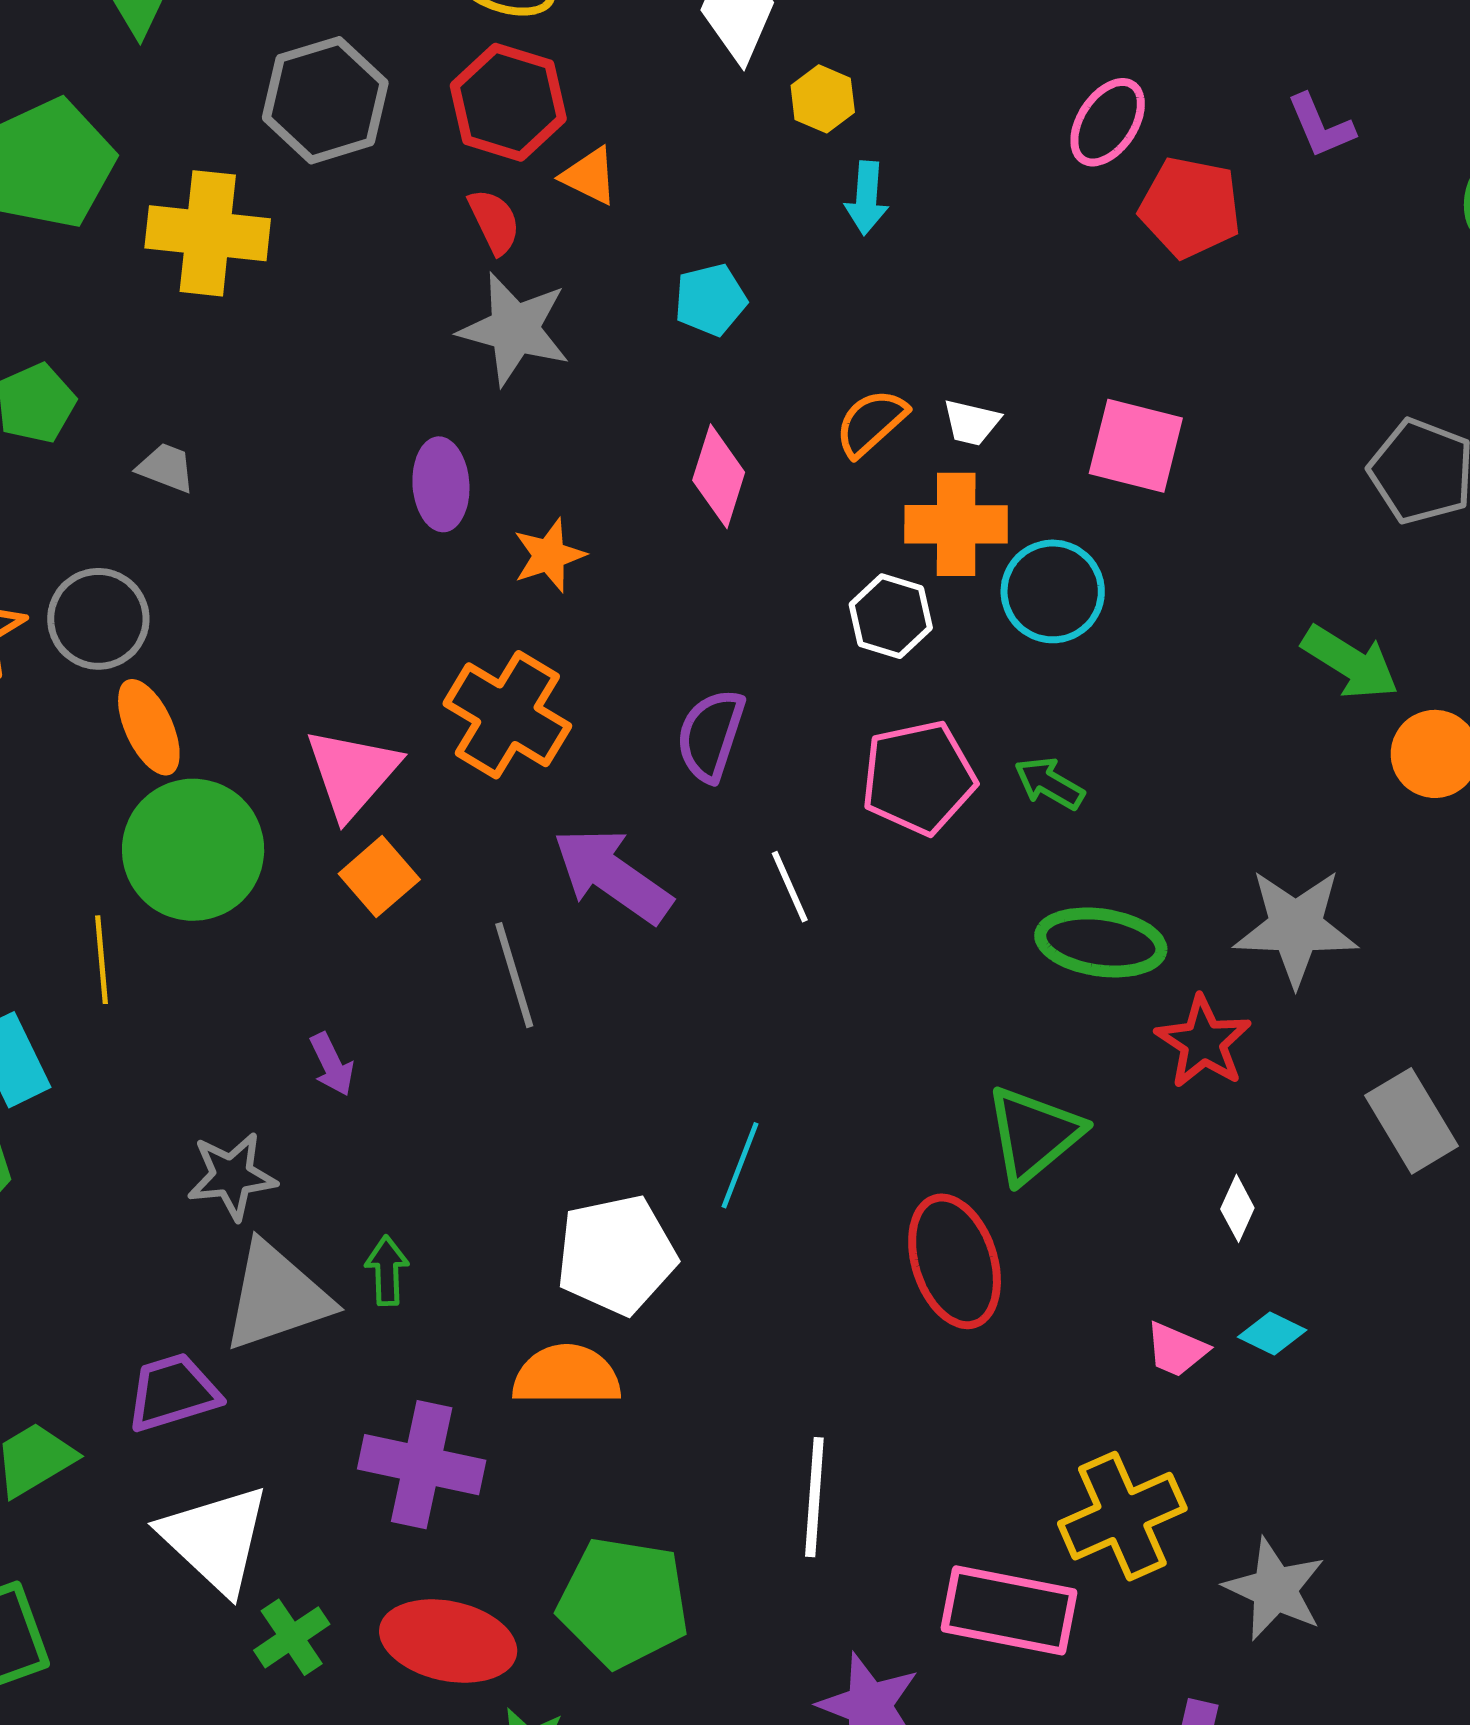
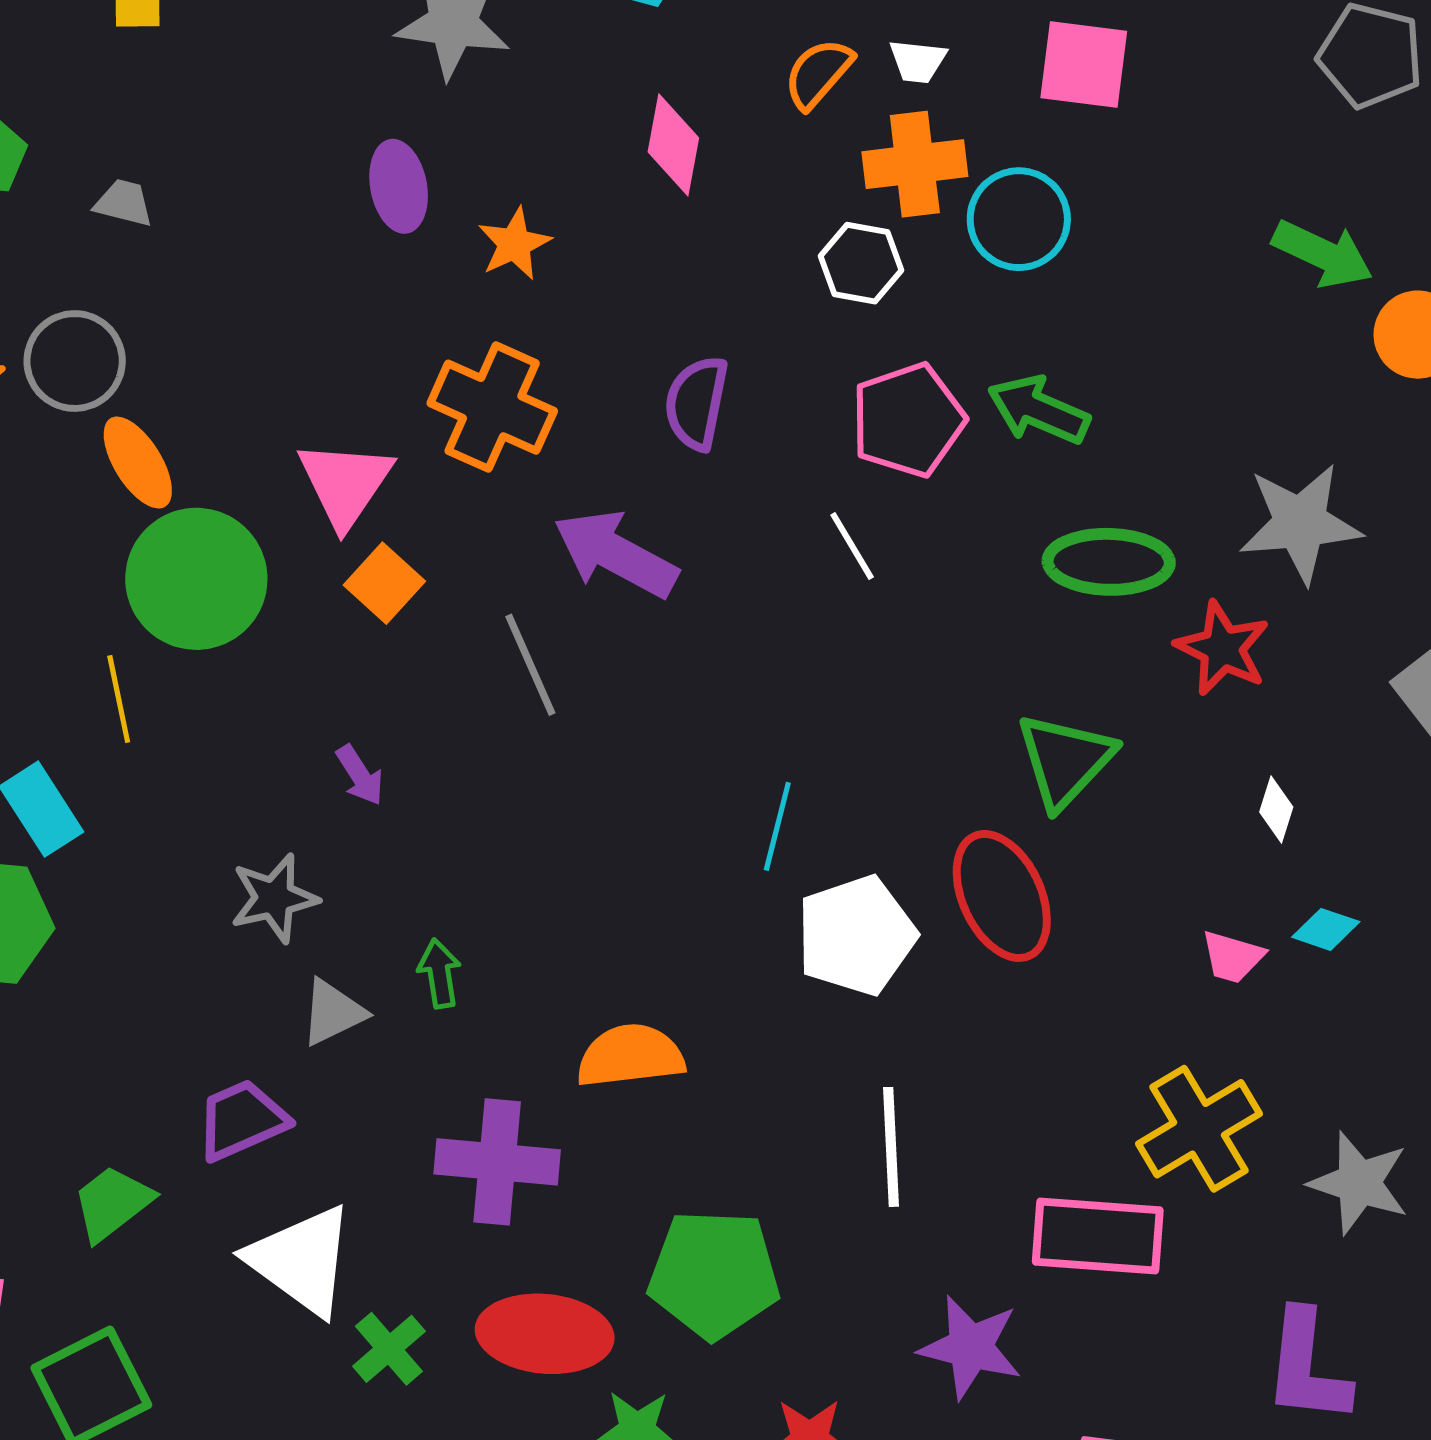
green arrow: (1049, 783) -> (1038, 410), size x1.4
white line: (790, 887) -> (852, 546), moved
white pentagon: (616, 1255) -> (856, 935), moved
gray triangle: (276, 1297) -> (333, 1012), size x0.6

